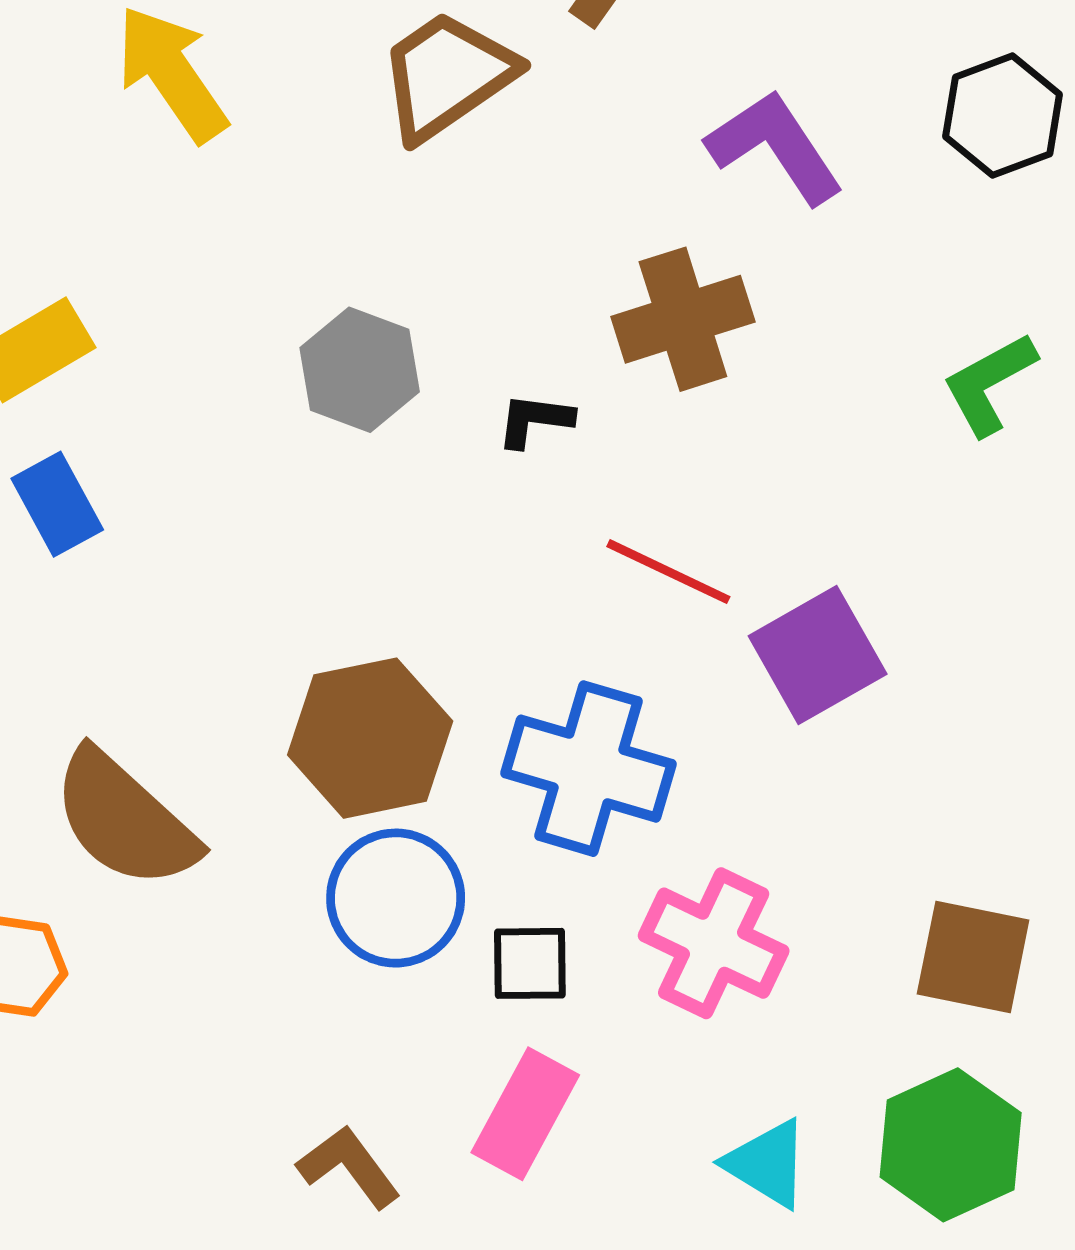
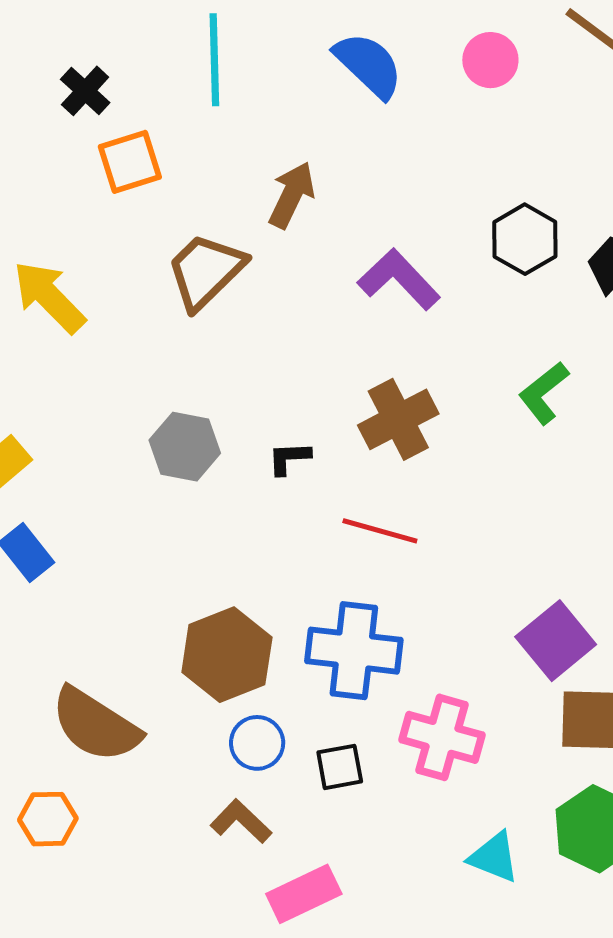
brown cross: (683, 319) -> (398, 419), moved
purple square: (818, 655) -> (556, 641), moved
blue circle: (396, 898) -> (257, 743), size x0.7
pink rectangle: (525, 1114) -> (304, 894), moved, turned 46
brown L-shape: (349, 1167) -> (241, 821), moved

